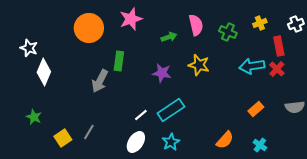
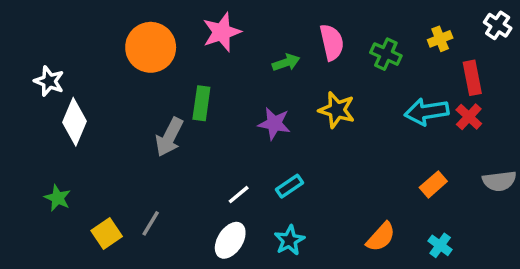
white cross: (296, 24) -> (498, 25), moved, turned -35
cyan rectangle: (171, 110) -> (289, 186), size x0.6

